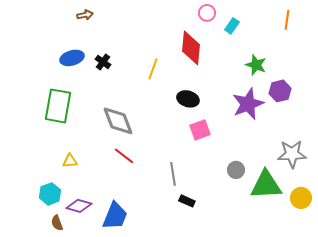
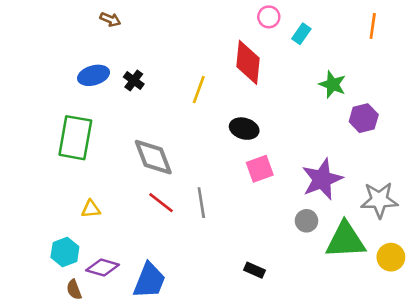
brown arrow: (85, 15) -> (110, 19), turned 35
purple star: (248, 104) -> (322, 179), moved
gray line: (173, 174) -> (201, 203), moved
black rectangle: (187, 201) -> (255, 270), moved

